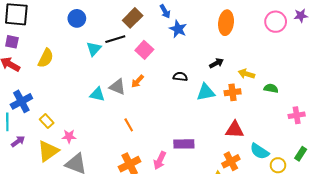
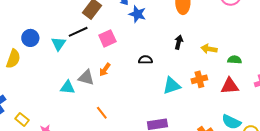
blue circle: (77, 18) -> (30, 38), moved
pink square: (144, 50) -> (107, 38), turned 30
black arrow: (216, 63) -> (179, 42), turned -40
cyan triangle: (206, 92) -> (172, 86), moved
orange cross: (233, 92) -> (199, 79), moved
red triangle: (235, 130) -> (230, 86), moved

